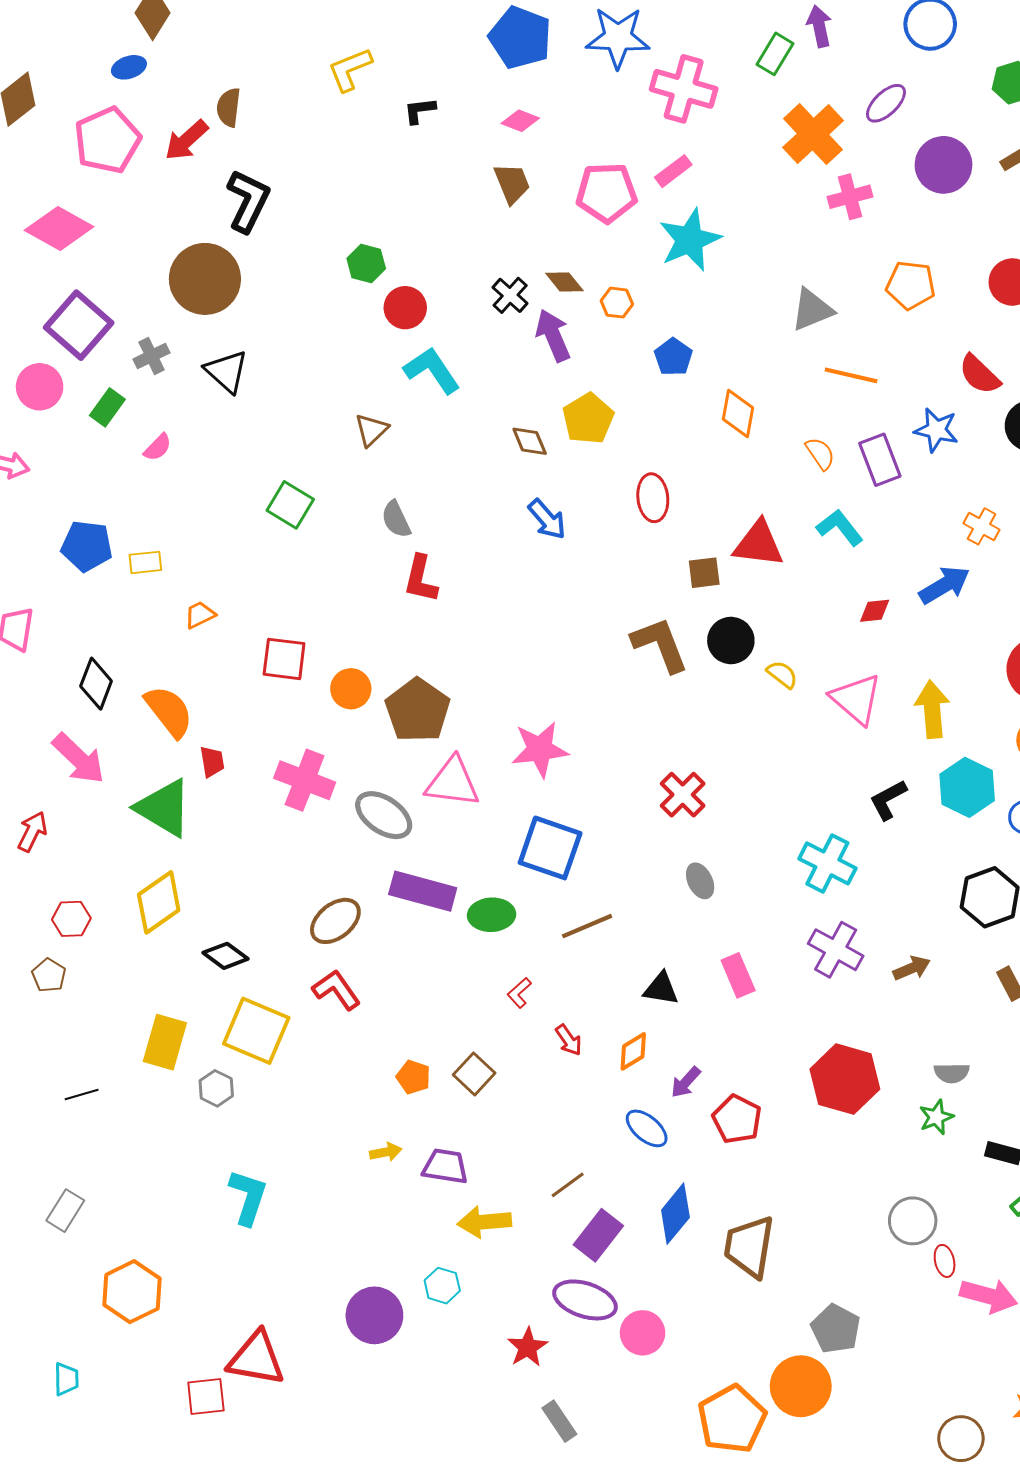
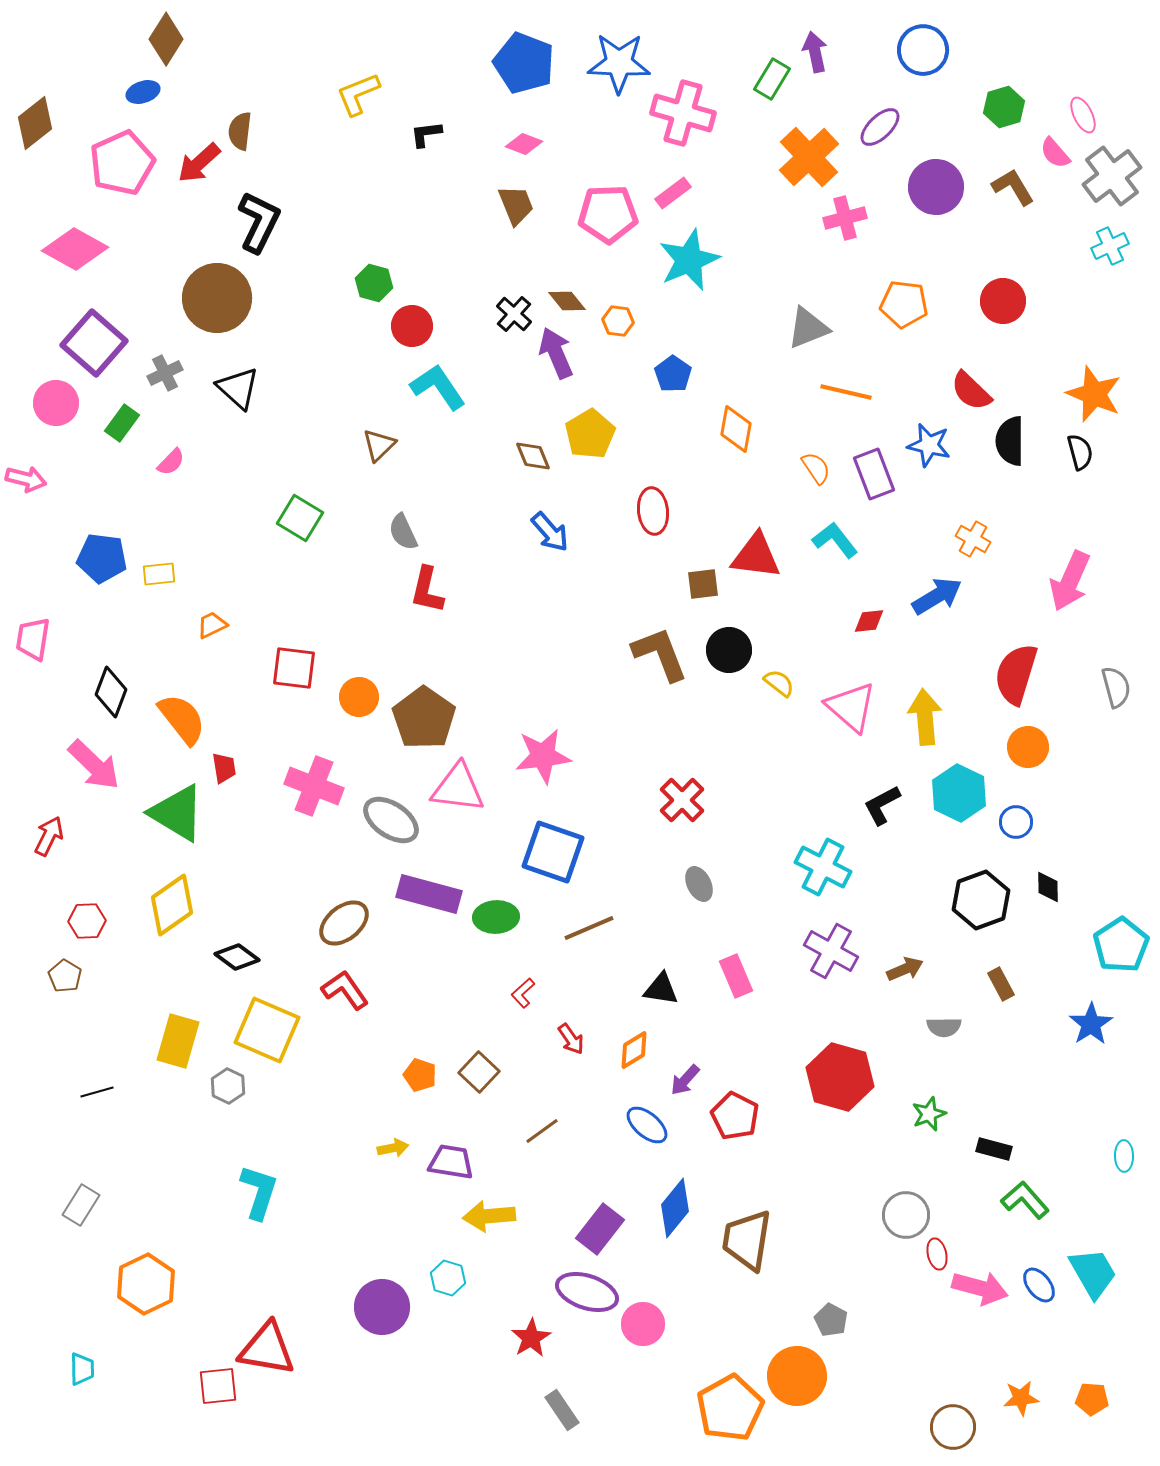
gray semicircle: (952, 1073) -> (944, 1027), moved
brown line: (568, 1185) -> (542, 1131), moved
gray pentagon: (836, 1329) -> (831, 1320), size x0.7

